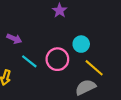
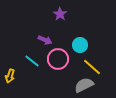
purple arrow: (14, 39) -> (45, 40), moved

